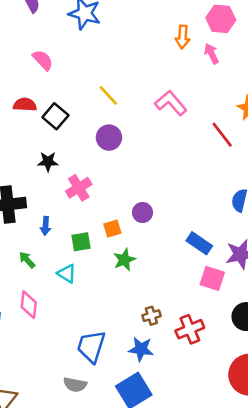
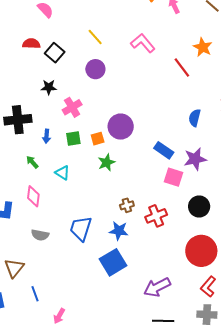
purple circle: (142, 212) -> (121, 127), size x1.6
green square: (81, 242) -> (73, 139), moved
gray semicircle: (75, 385) -> (40, 235), moved

